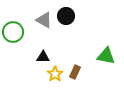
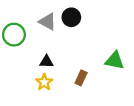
yellow star: (55, 74) -> (44, 82), moved

